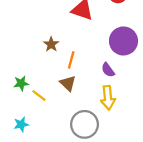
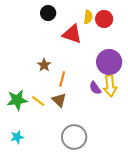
green star: (21, 83) -> (17, 100), size x1.5
yellow line: (39, 95) -> (38, 101), moved
yellow arrow: (108, 98) -> (110, 86), moved

